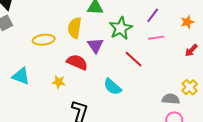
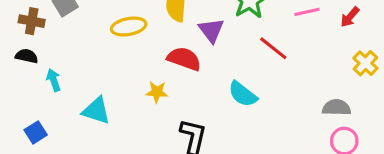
red arrow: (191, 50) -> (350, 17), moved
cyan triangle: (21, 76) -> (96, 111), moved
yellow cross: (190, 87) -> (365, 63), moved

